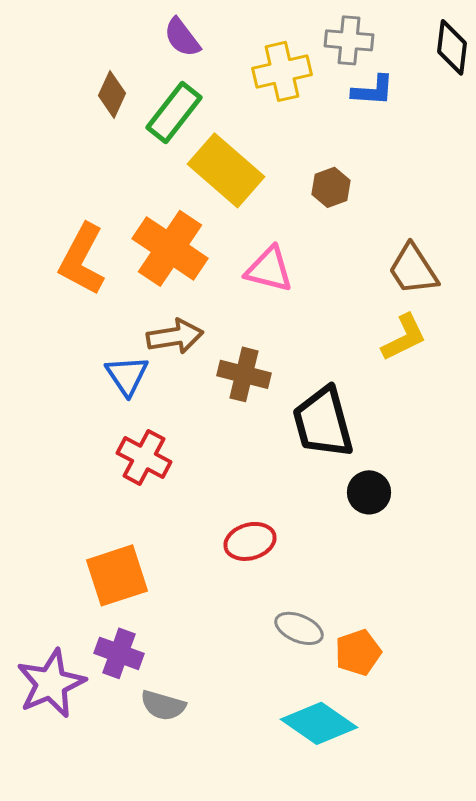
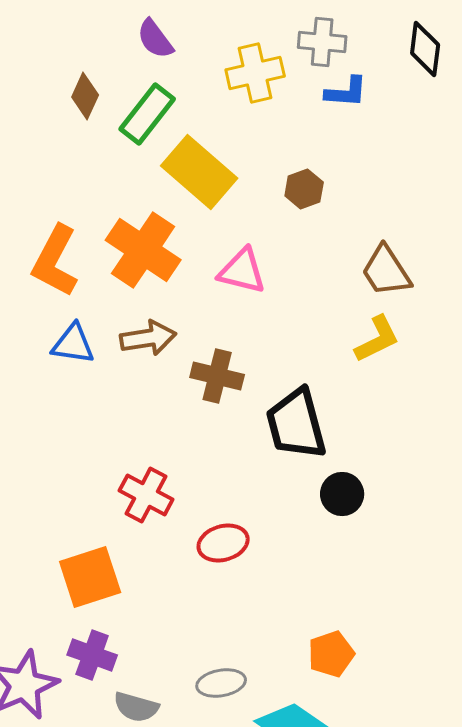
blue triangle: (127, 375) -> (73, 344), moved, turned -48
red cross: (144, 457) -> (146, 495), moved
gray ellipse: (299, 628) -> (221, 683), moved, turned -33

